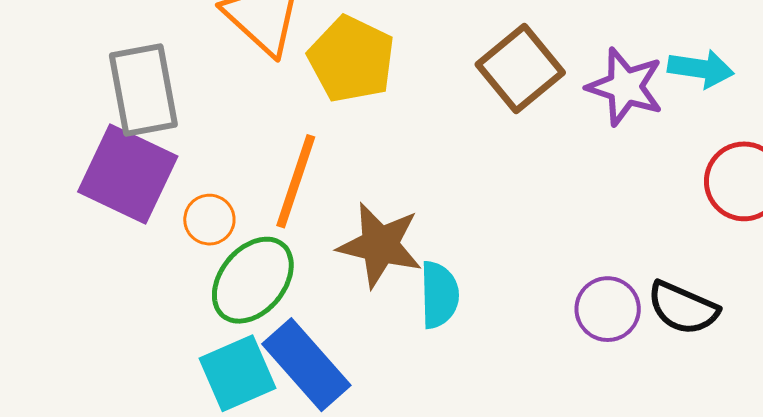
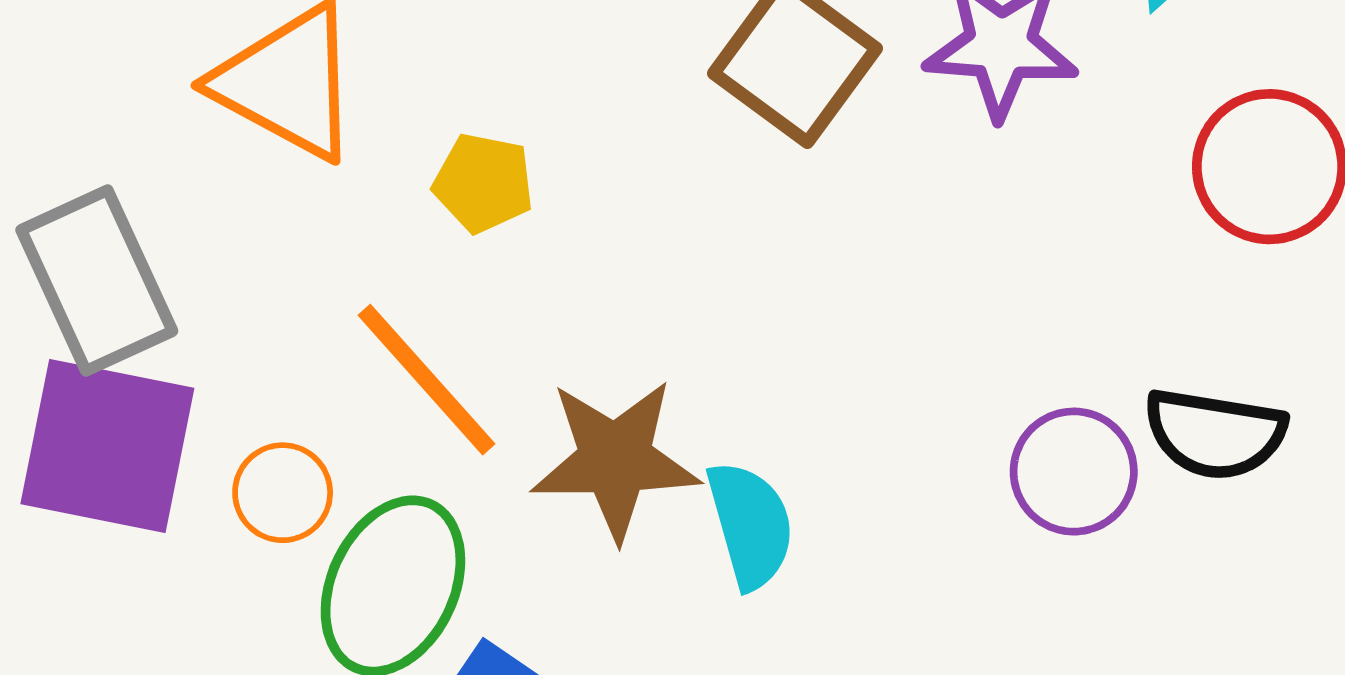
yellow pentagon: (351, 59) -> (483, 183), moved, size x0.6
orange line: (296, 181) -> (427, 380), turned -46

